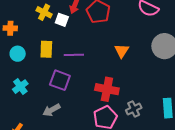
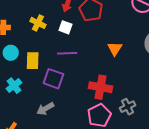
yellow cross: (44, 12) -> (38, 23), moved
white square: (62, 20) -> (66, 27), moved
yellow rectangle: (46, 49) -> (33, 61), moved

